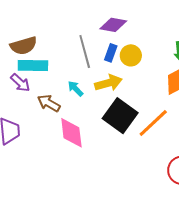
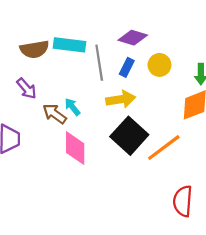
yellow circle: (131, 55) -> (159, 65), moved
cyan rectangle: (33, 66) -> (69, 45), moved
cyan arrow: (75, 89) -> (72, 107), moved

